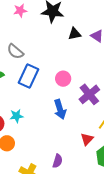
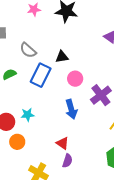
black triangle: (75, 34) -> (62, 57), moved
red triangle: (87, 139) -> (63, 143), moved, turned -40

